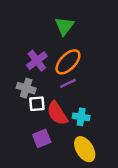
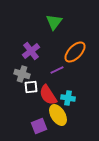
orange ellipse: (68, 62) -> (75, 52), moved
purple square: (42, 138) -> (39, 126), moved
yellow ellipse: (85, 149) -> (58, 115), moved

